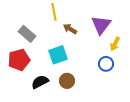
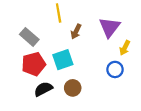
brown arrow: (70, 29) -> (76, 31), turned -96
red pentagon: (19, 60) -> (34, 64), moved

